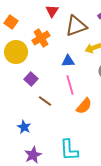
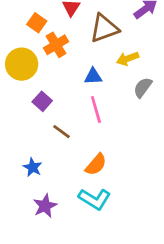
orange square: (11, 22) -> (37, 23), moved
orange semicircle: (84, 106) -> (96, 165), moved
cyan L-shape: (69, 150) -> (95, 199), turned -55

